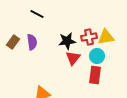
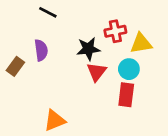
red cross: (89, 37) -> (115, 31), moved
brown rectangle: (13, 42) -> (15, 66), moved

